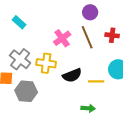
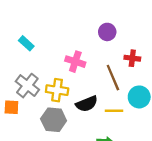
brown line: (87, 37) -> (113, 78), moved
pink cross: (62, 38) -> (75, 62), turned -36
gray hexagon: (26, 91) -> (54, 120), moved

